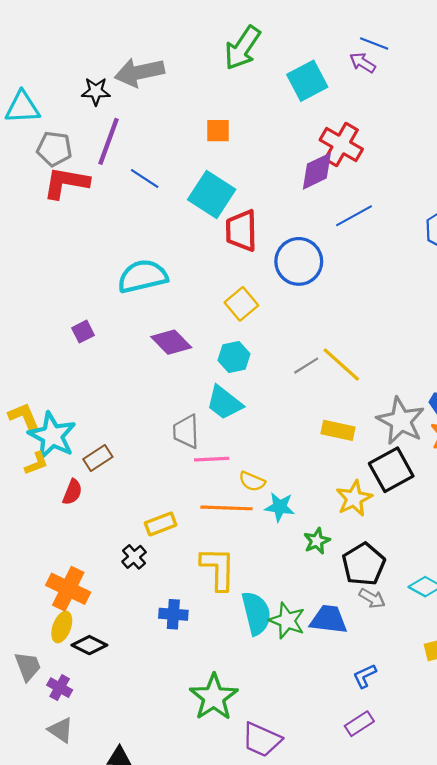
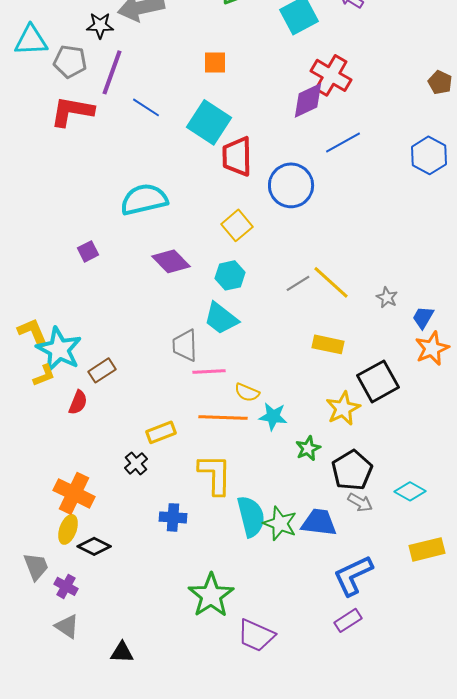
gray pentagon: (54, 149) -> (70, 61), moved
gray star: (401, 421) -> (387, 297), moved, size x0.5
blue L-shape: (365, 676) -> (353, 575), size x1.8

